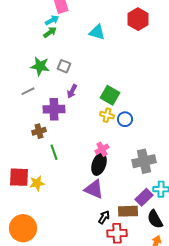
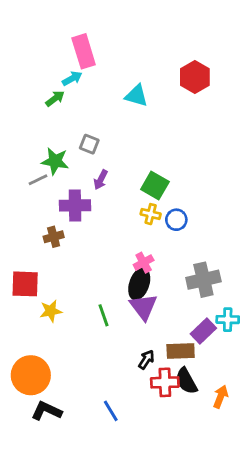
green arrow: (50, 32) -> (55, 98), moved
green star: (40, 66) -> (55, 161), moved
green line: (54, 152) -> (104, 315), moved
red square: (19, 177) -> (25, 284), moved
purple triangle: (94, 189) -> (144, 307), moved, turned 30
black semicircle: (155, 219) -> (186, 381), moved

